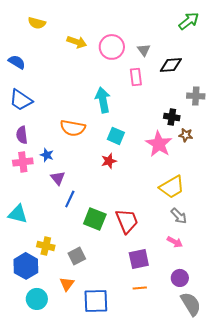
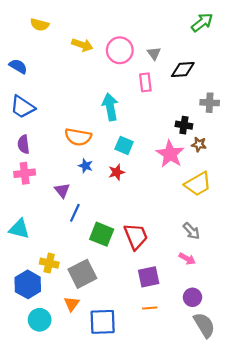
blue star: (47, 155) -> (86, 166), moved
yellow trapezoid: (172, 187) -> (198, 184), moved
gray square: (77, 256) -> (82, 274), size x1.5

